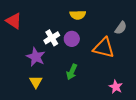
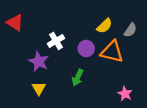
yellow semicircle: (78, 15) -> (104, 26), moved, turned -42
purple circle: (72, 39) -> (86, 48), moved

